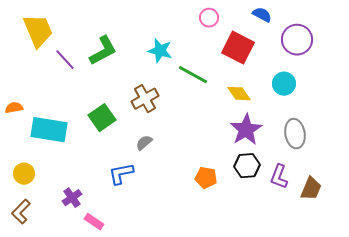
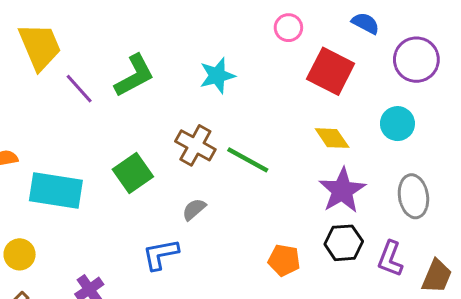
cyan star: (160, 51) -> (217, 76), turned -30
green line: (193, 75) -> (248, 160), moved
brown cross: (145, 99) -> (195, 145), turned -32

